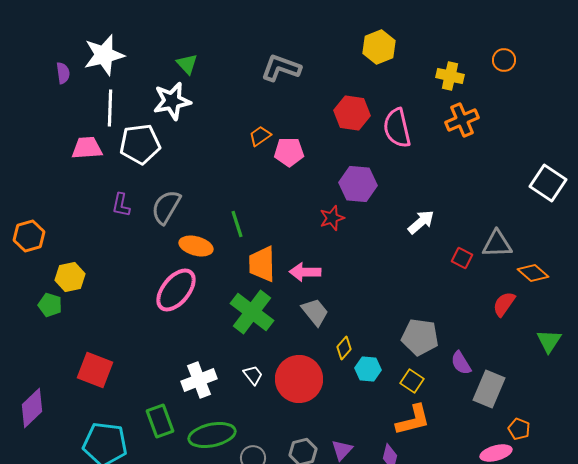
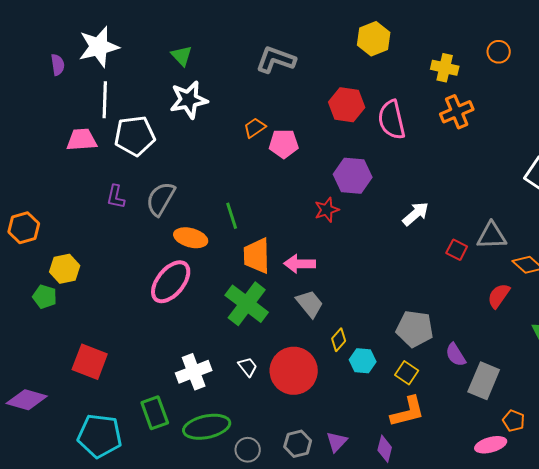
white star: (172, 101) -> (189, 100), moved
purple diamond: (32, 408) -> (27, 400), turned 60

